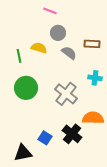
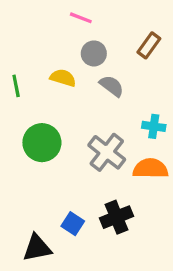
brown rectangle: (92, 44) -> (149, 45), moved, turned -56
green line: (19, 56) -> (16, 86), moved
orange semicircle: (93, 118) -> (151, 169), moved
black cross: (72, 134) -> (116, 217), turned 30

